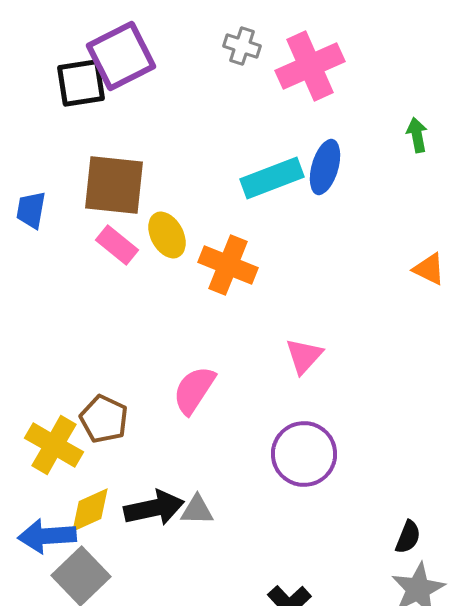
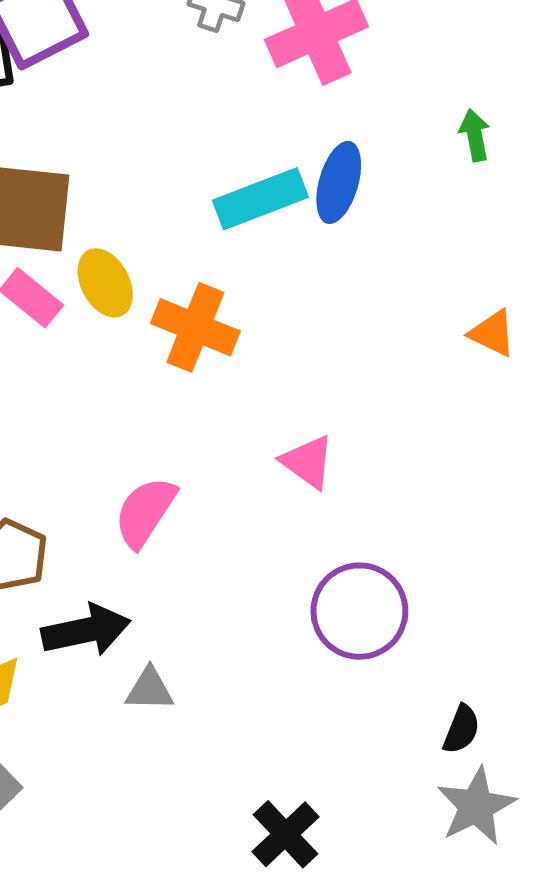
pink triangle: (304, 356) -> (308, 462), turned -36
purple circle: (304, 454) -> (359, 611), moved
black arrow: (154, 508) -> (86, 630), moved

